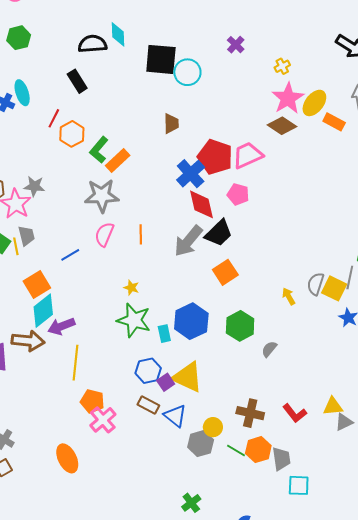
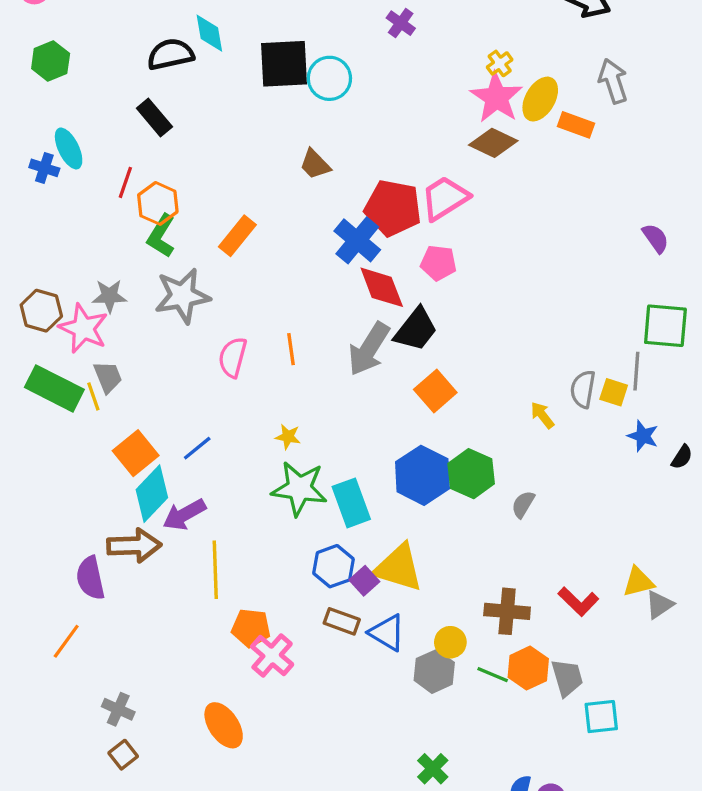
yellow cross: (282, 66) -> (500, 63), moved
brown trapezoid: (171, 124) -> (315, 164), turned 145
green L-shape: (99, 150) -> (161, 236), moved
gray star: (102, 196) -> (182, 296), moved
blue line: (70, 255) -> (197, 448), moved
yellow square: (334, 288) -> (614, 392), size x0.7
blue hexagon: (191, 321) -> (423, 475), moved
cyan rectangle: (164, 334) -> (351, 503), size x1.6

